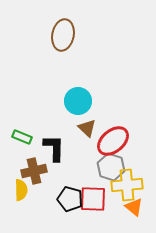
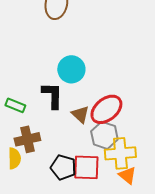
brown triangle: (87, 128) -> (80, 114), moved
black L-shape: (54, 148) -> (52, 95), moved

